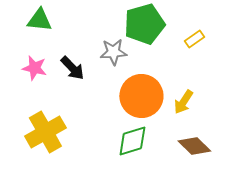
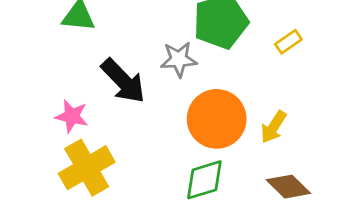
pink star: (34, 68) -> (72, 116), moved
black arrow: (72, 68) -> (123, 81), size x1.4

